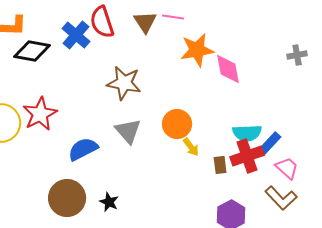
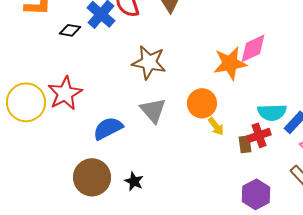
orange star: (197, 50) -> (230, 63), moved
black diamond: (32, 51) -> (70, 30), moved, size x0.6
pink diamond: (228, 69) -> (253, 48), turned 76
red cross: (247, 156) -> (259, 135), moved, size x0.7

